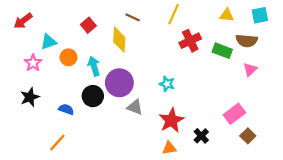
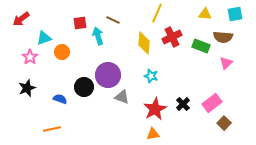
brown line: (133, 17) -> (113, 20), moved
red square: (88, 25) -> (80, 23), turned 32
yellow diamond: (119, 40) -> (144, 43), moved
cyan arrow: (94, 66) -> (98, 36), moved
black cross: (201, 136) -> (183, 104), moved
orange line: (57, 143) -> (52, 129), turned 36

